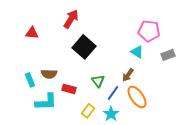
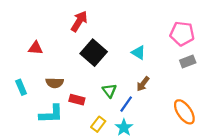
pink pentagon: (149, 31) -> (182, 34), moved
red triangle: (32, 33) -> (36, 48), moved
cyan triangle: (137, 52) -> (138, 53), moved
cyan rectangle: (30, 80) -> (21, 87), moved
orange ellipse: (137, 97) -> (184, 112), moved

